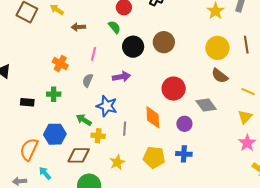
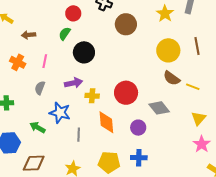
green semicircle: (114, 27) -> (65, 34), turned -104
brown circle: (164, 42) -> (126, 24), moved
orange cross: (60, 64) -> (18, 62), moved
yellow line: (248, 92) -> (193, 87), moved
yellow cross: (98, 136) -> (92, 96), moved

